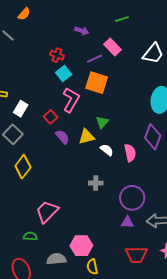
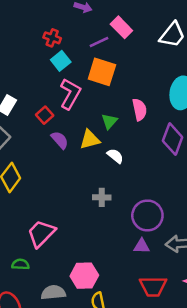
pink semicircle: (130, 153) -> (140, 110), moved

